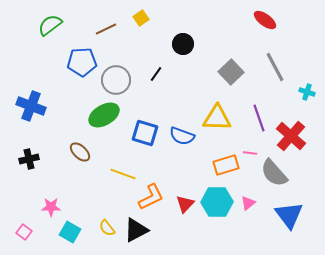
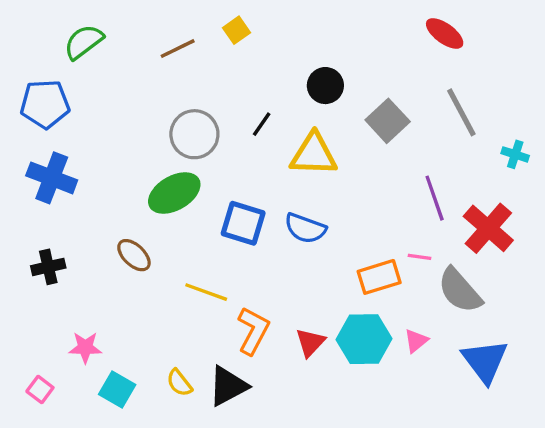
black circle: (183, 44) -> (325, 86), moved
blue pentagon: (82, 62) -> (45, 104), moved
yellow triangle: (217, 118) -> (314, 154), moved
orange L-shape: (151, 197) -> (253, 331), turned -36

